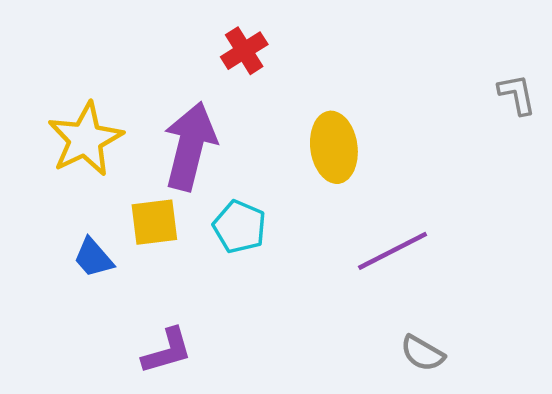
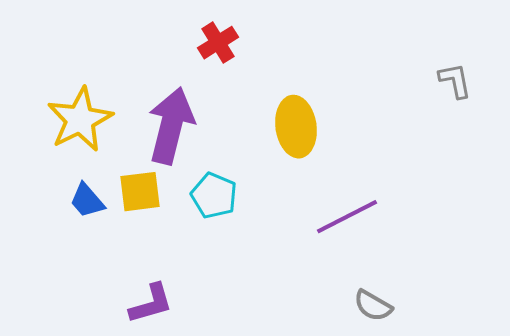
blue trapezoid: (93, 258) -> (87, 201), moved

